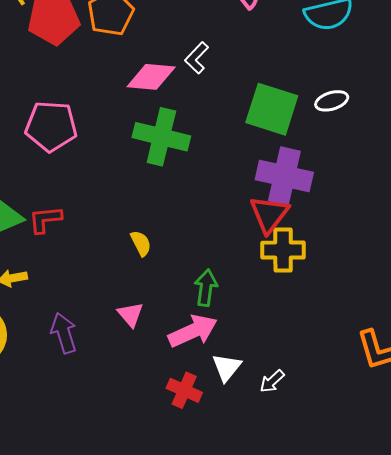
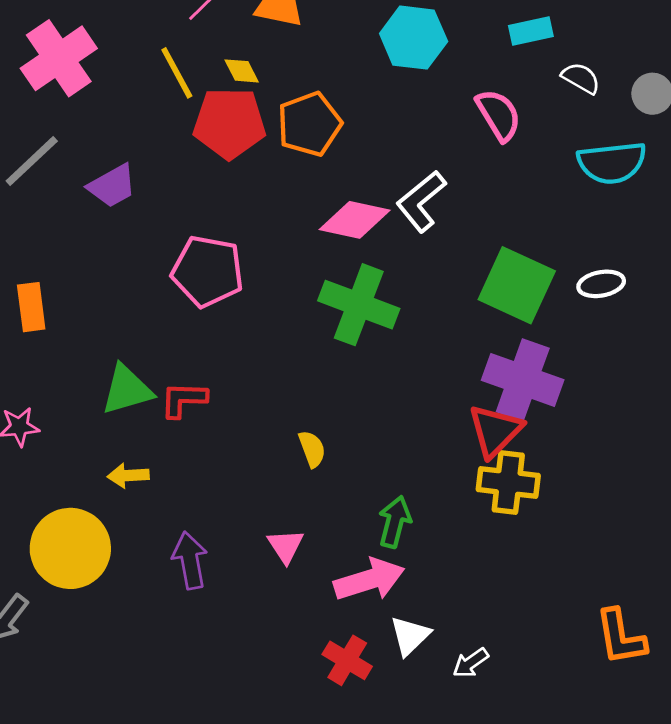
white L-shape: (197, 58) -> (421, 201), size x1.4

